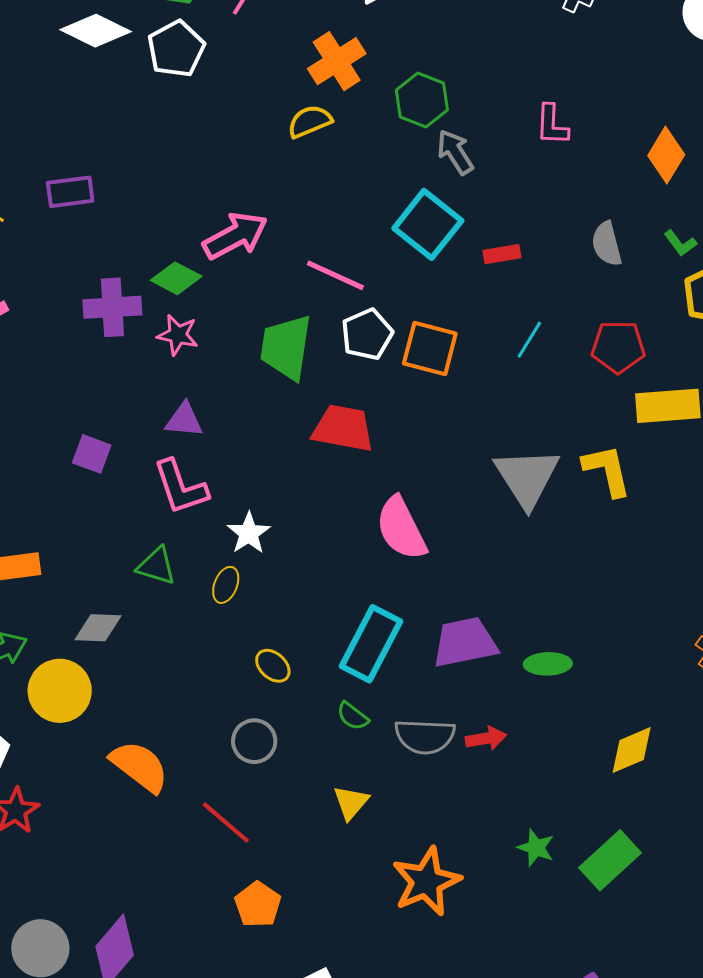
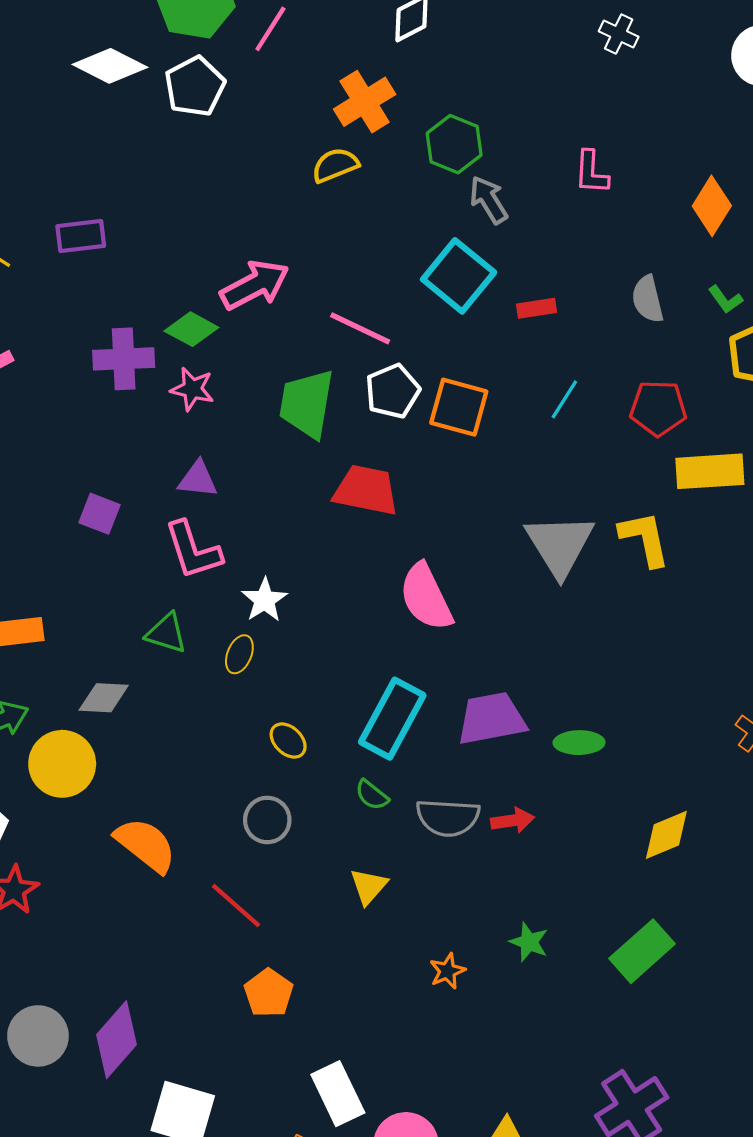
green star: (536, 848) -> (529, 942), moved
orange star: (426, 882) -> (447, 971), size x0.5

